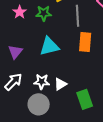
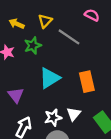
gray line: (78, 16) -> (69, 37), turned -35
orange rectangle: (85, 42) -> (87, 82), moved

